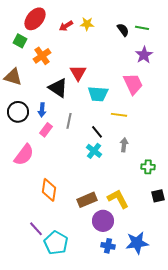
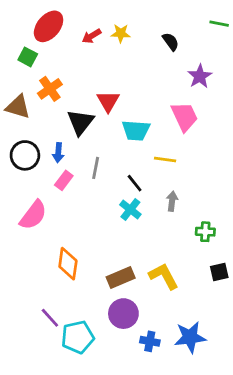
green line: (142, 28) -> (219, 24), moved
orange cross: (42, 56) -> (50, 89), moved
black triangle: (58, 88) -> (80, 122), turned 35
purple circle: (103, 221) -> (123, 314), moved
cyan pentagon: (56, 243) -> (78, 337), turned 30

